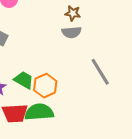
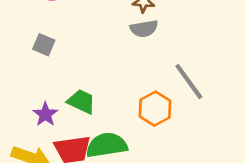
orange hexagon: (45, 86) -> (155, 109), moved

